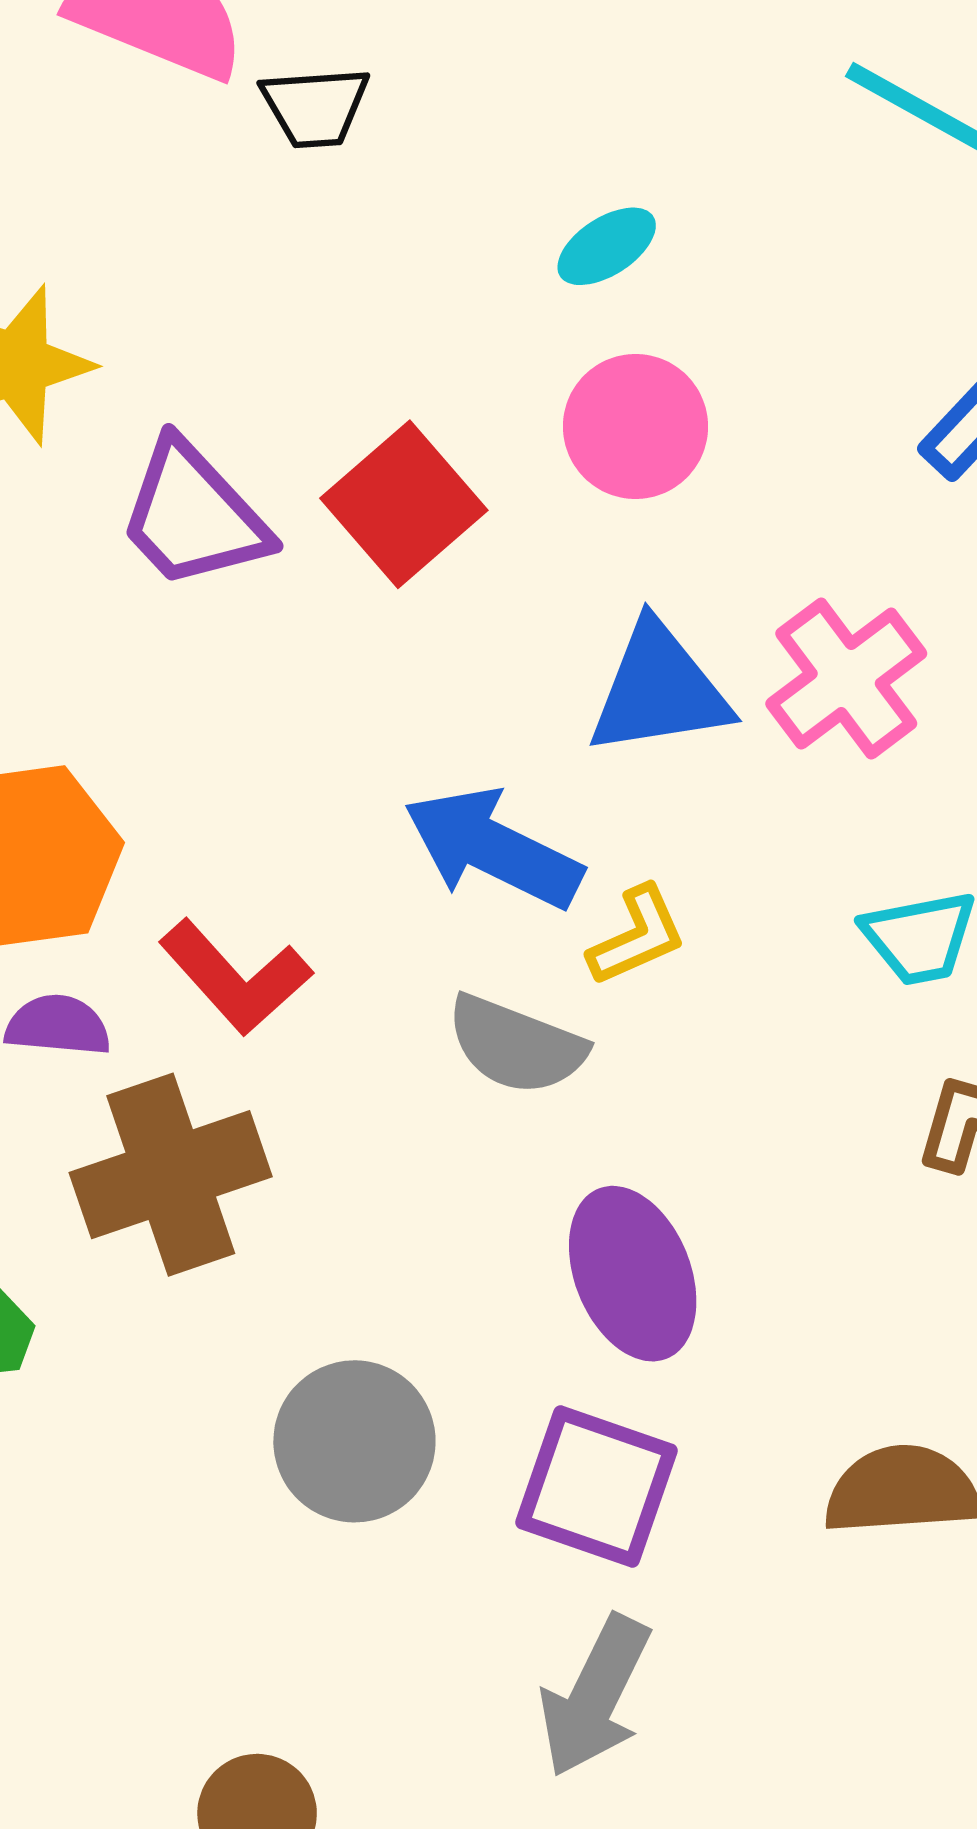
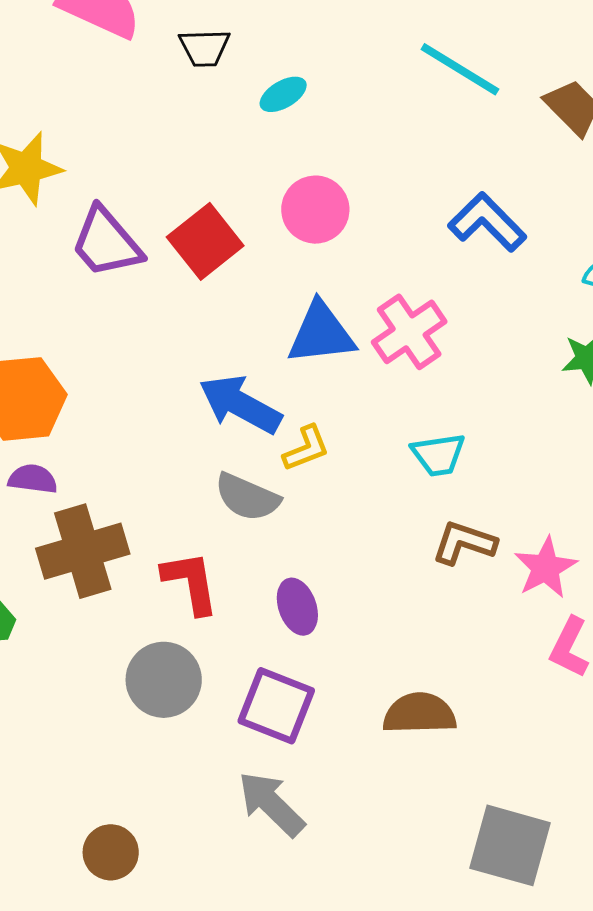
black trapezoid: (315, 107) -> (205, 48), moved
cyan ellipse: (607, 246) -> (283, 94), moved
red L-shape: (235, 977) -> (191, 582), moved, turned -150
purple ellipse: (633, 1274) -> (297, 607), size x0.7
gray arrow: (595, 1696) -> (271, 804), turned 106

